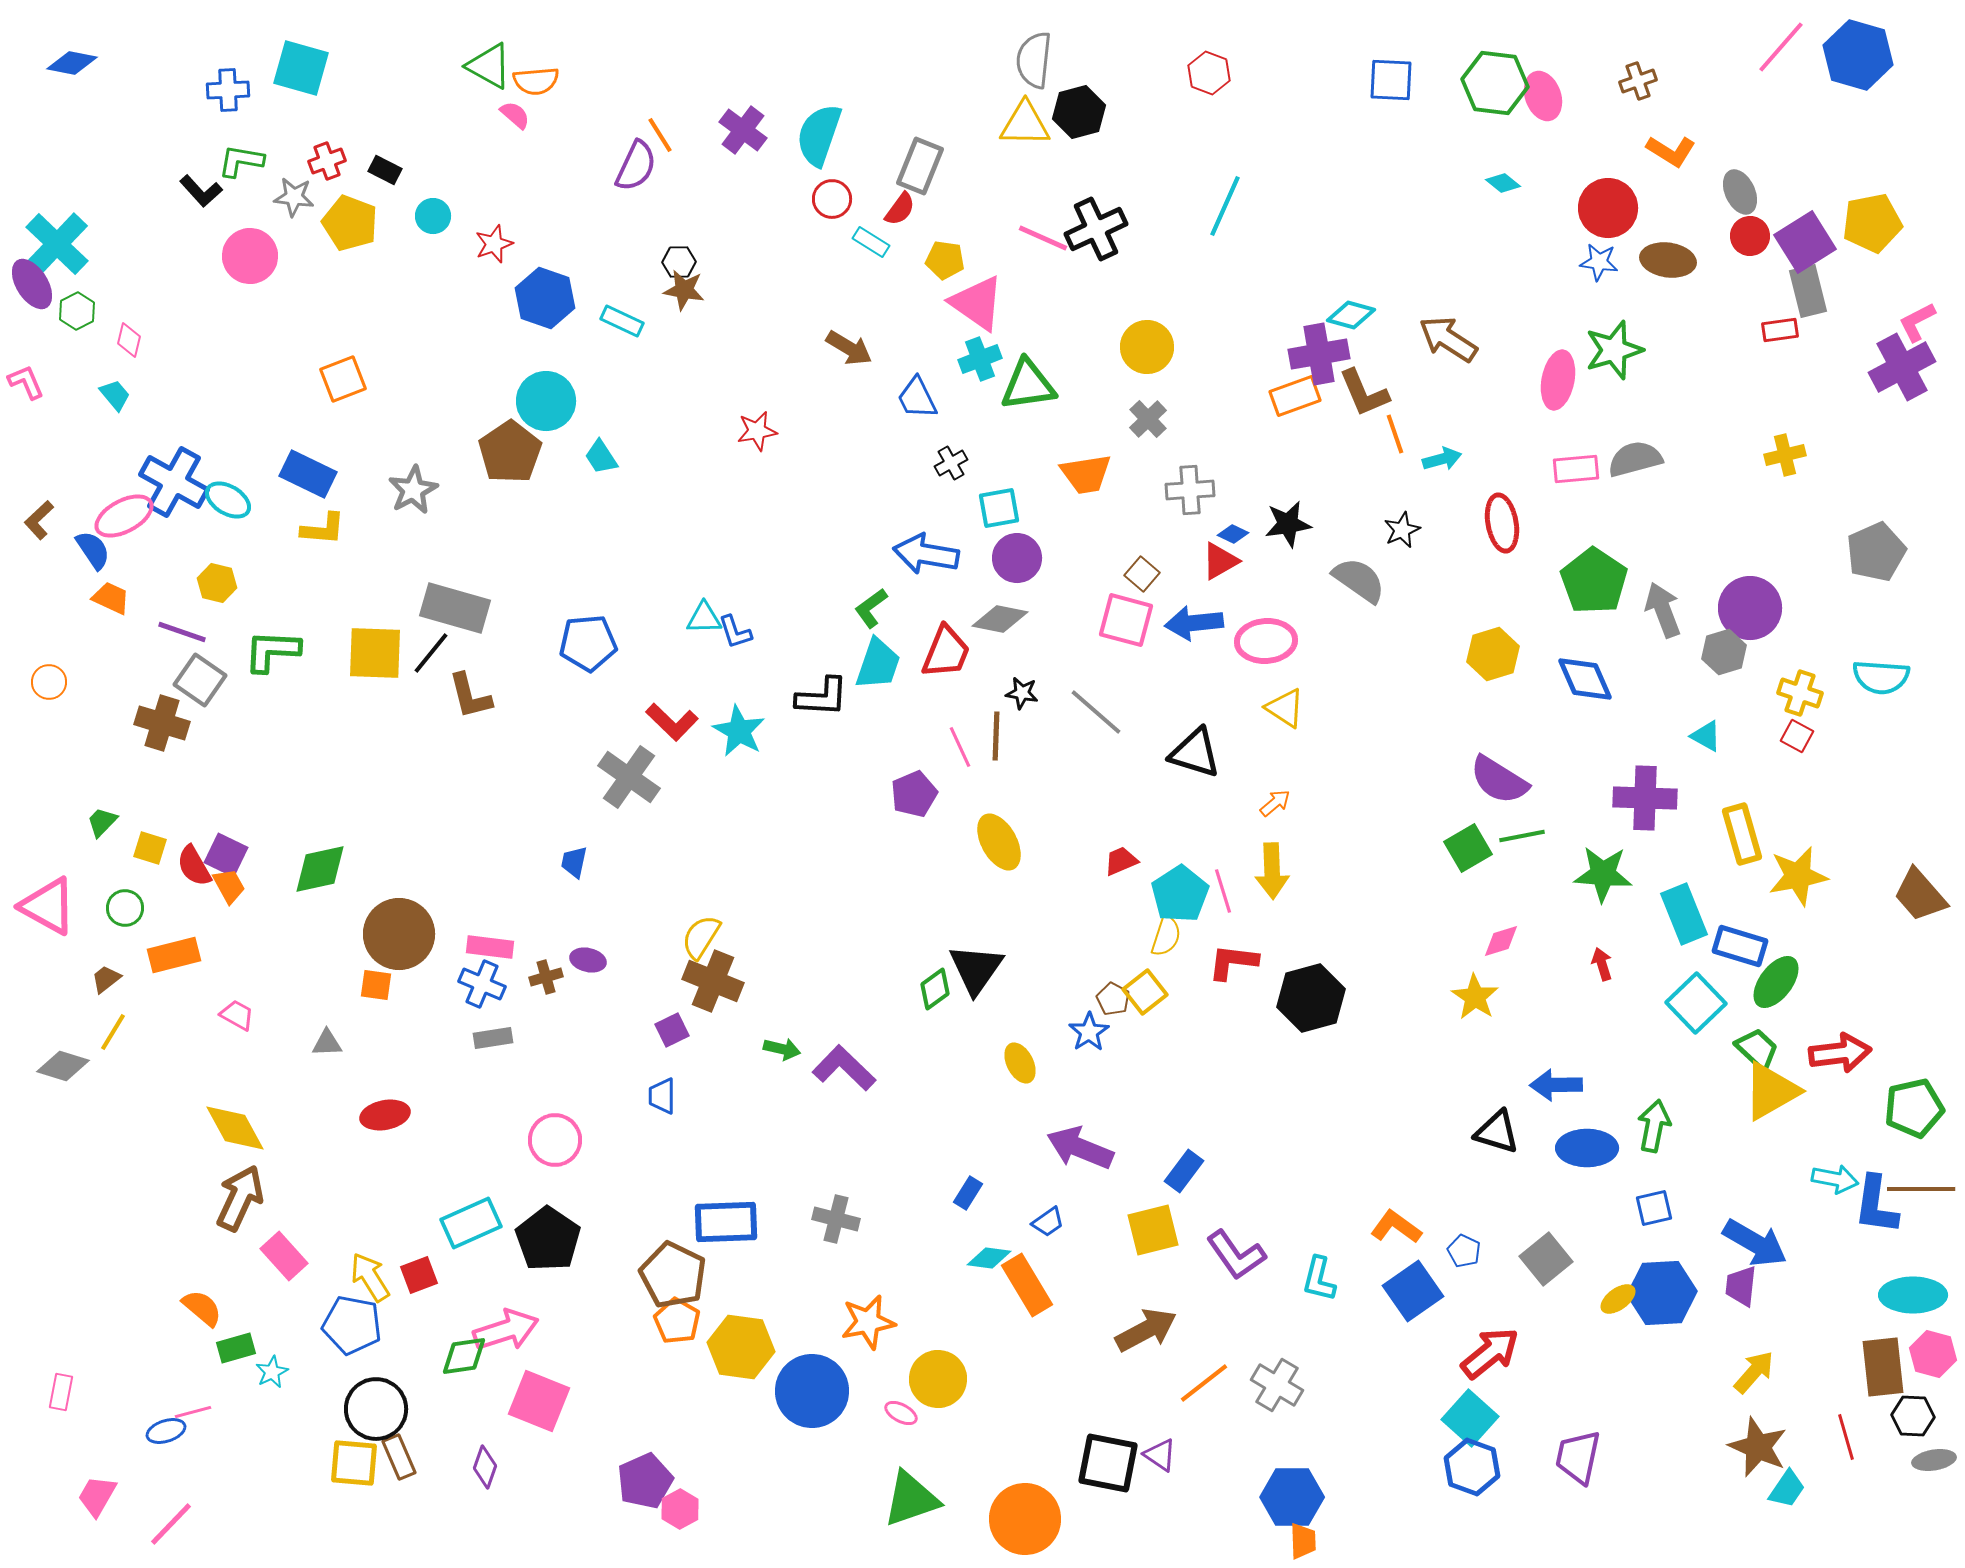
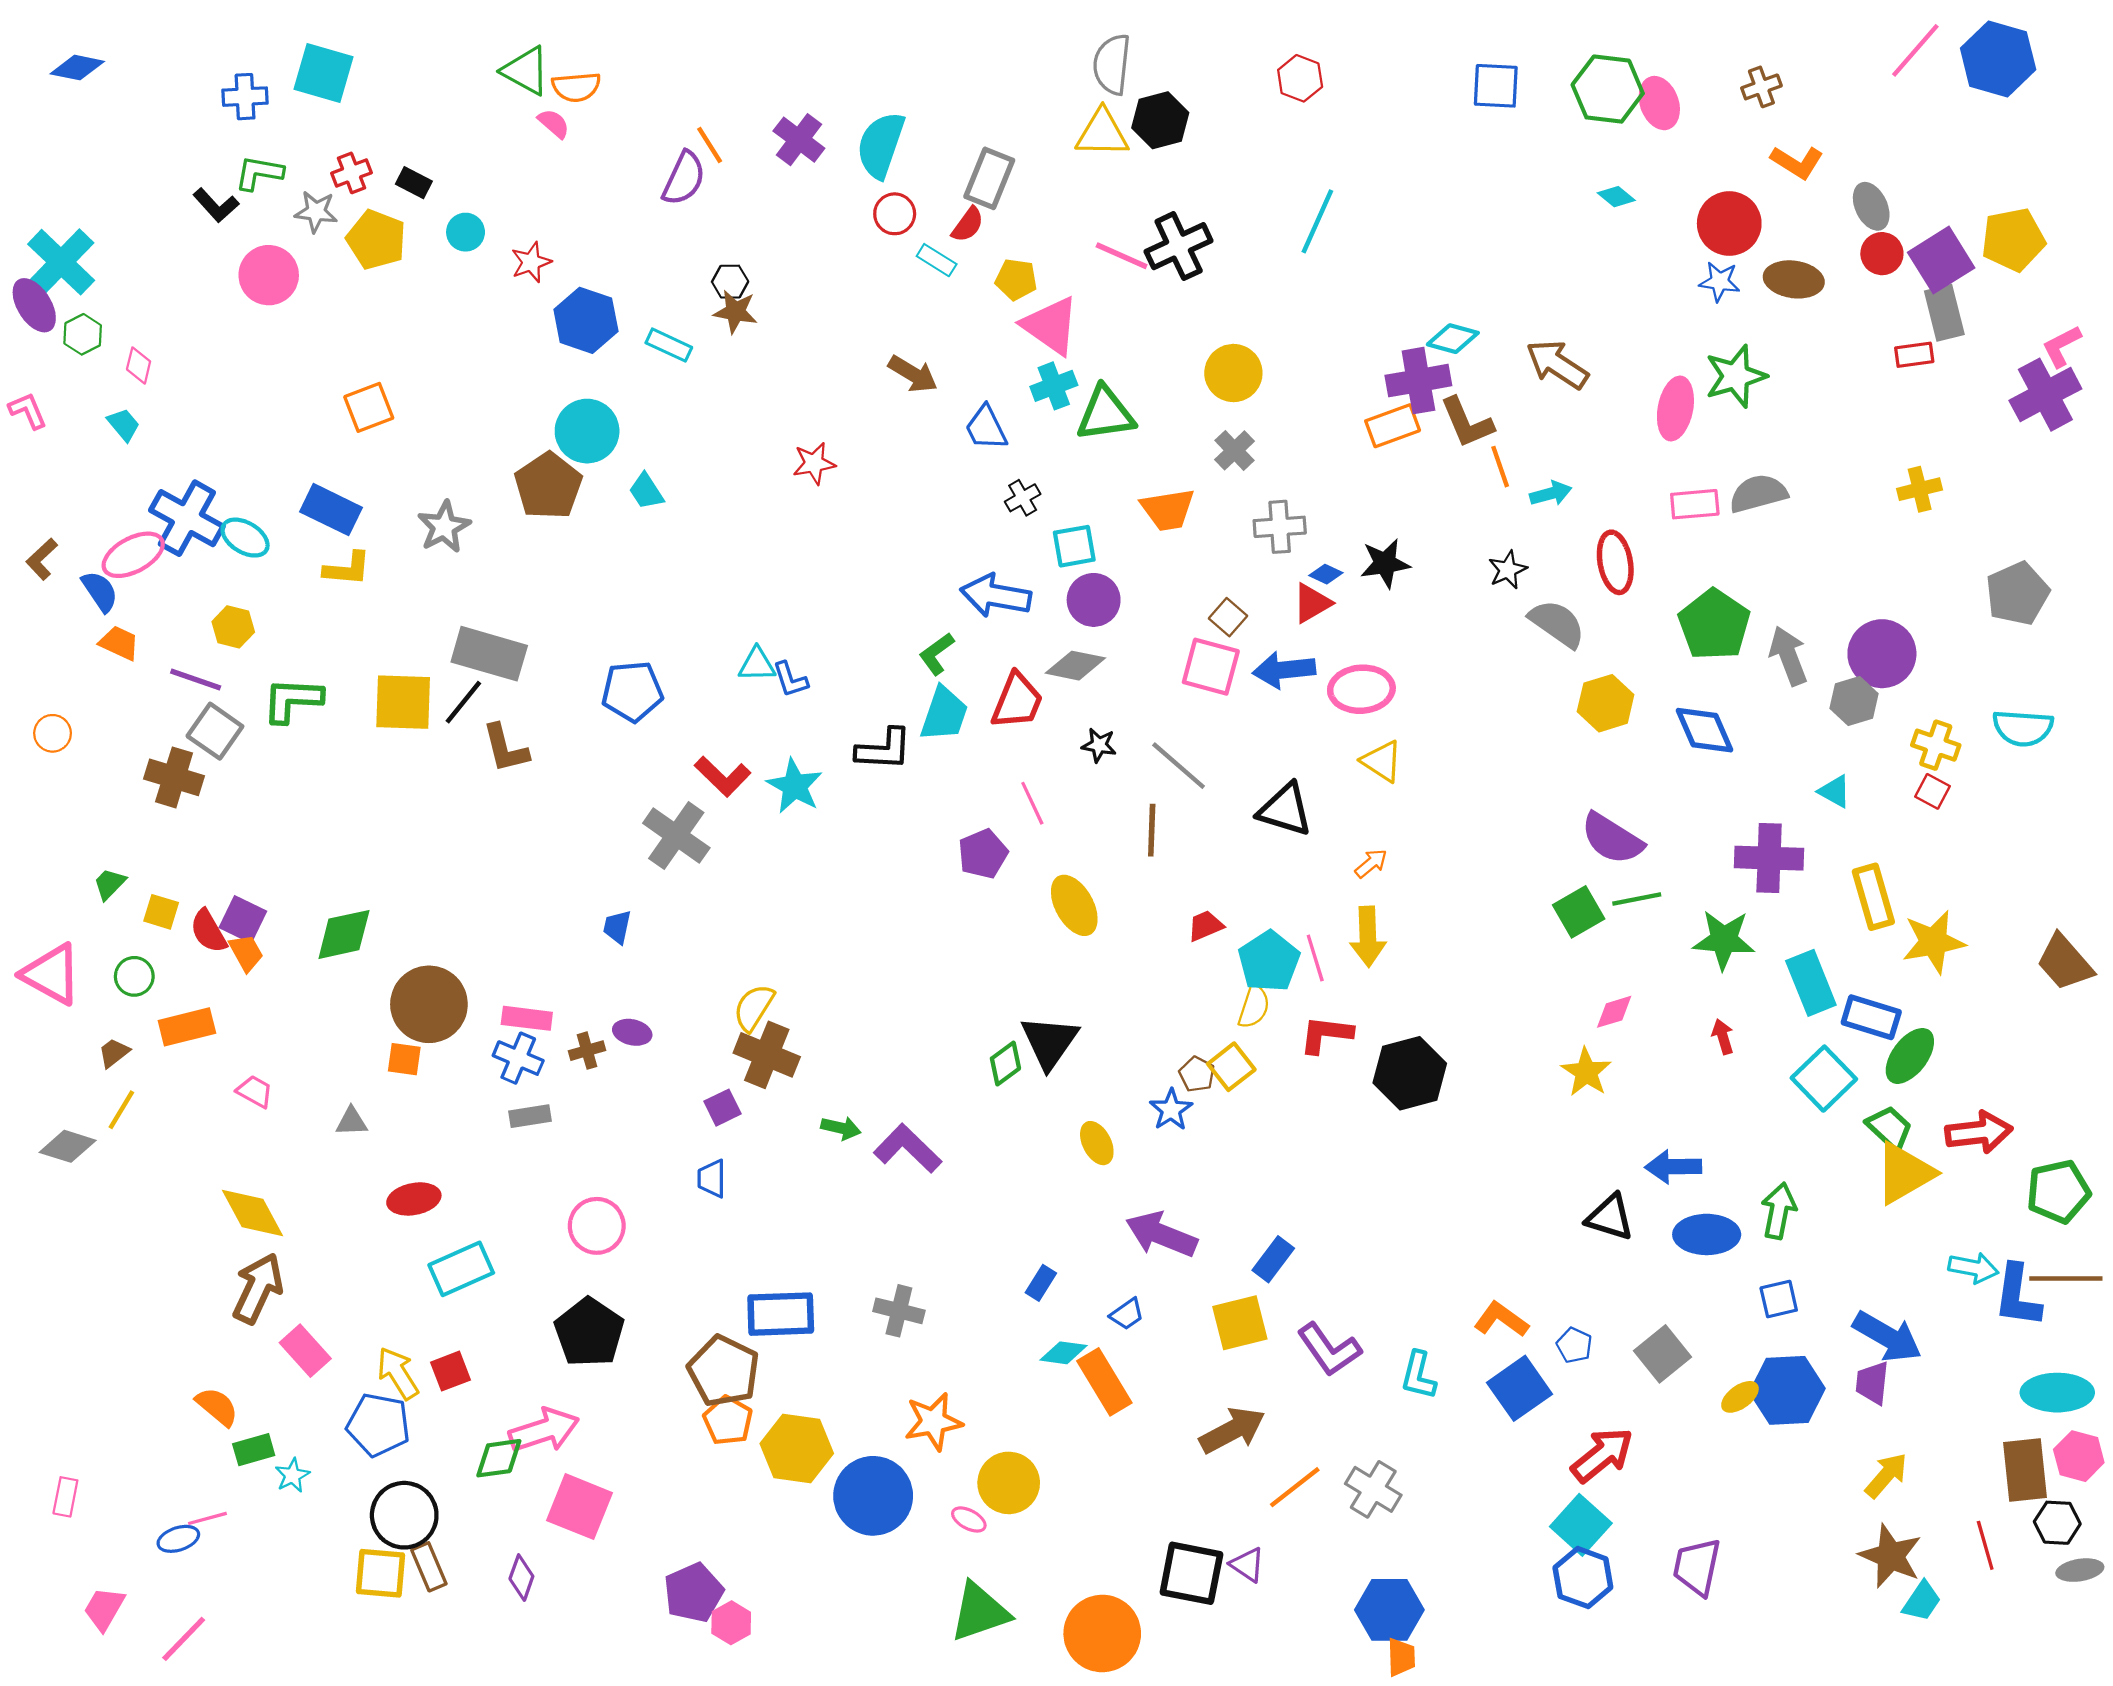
gray semicircle: (1359, 580) -> (1557, 624), moved
brown line: (996, 736) -> (1152, 830), moved
cyan rectangle: (471, 1223) -> (461, 1269), moved

